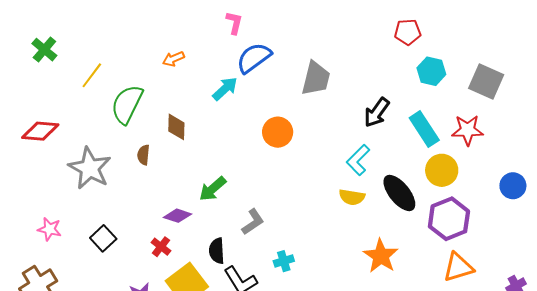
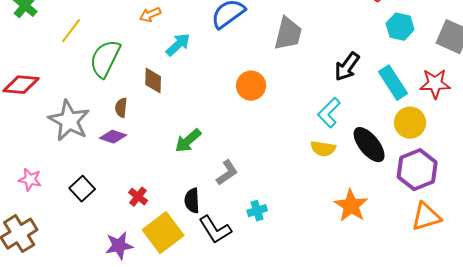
cyan arrow: (225, 89) -> (178, 45), moved
purple diamond: (178, 216) -> (113, 137), moved

